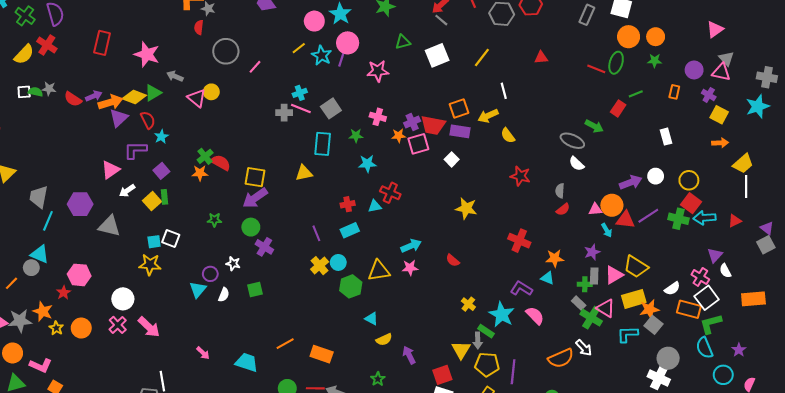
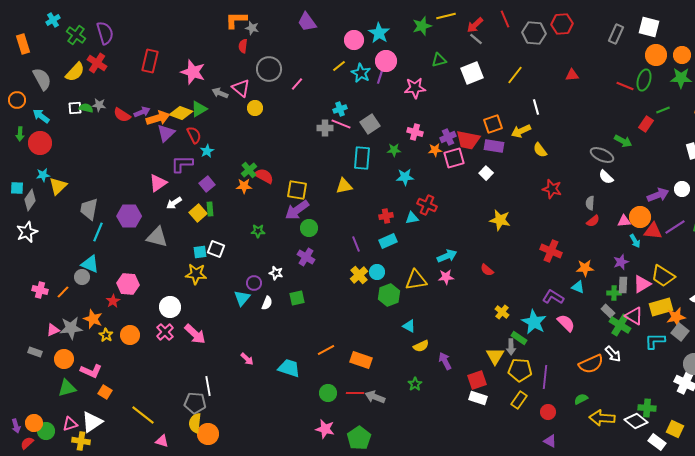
green star: (655, 61) -> (681, 78), size x1.5
pink triangle: (197, 98) -> (241, 88), moved
green circle: (251, 227) -> (309, 228), moved

